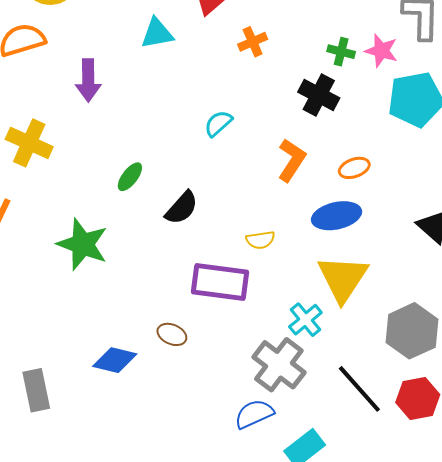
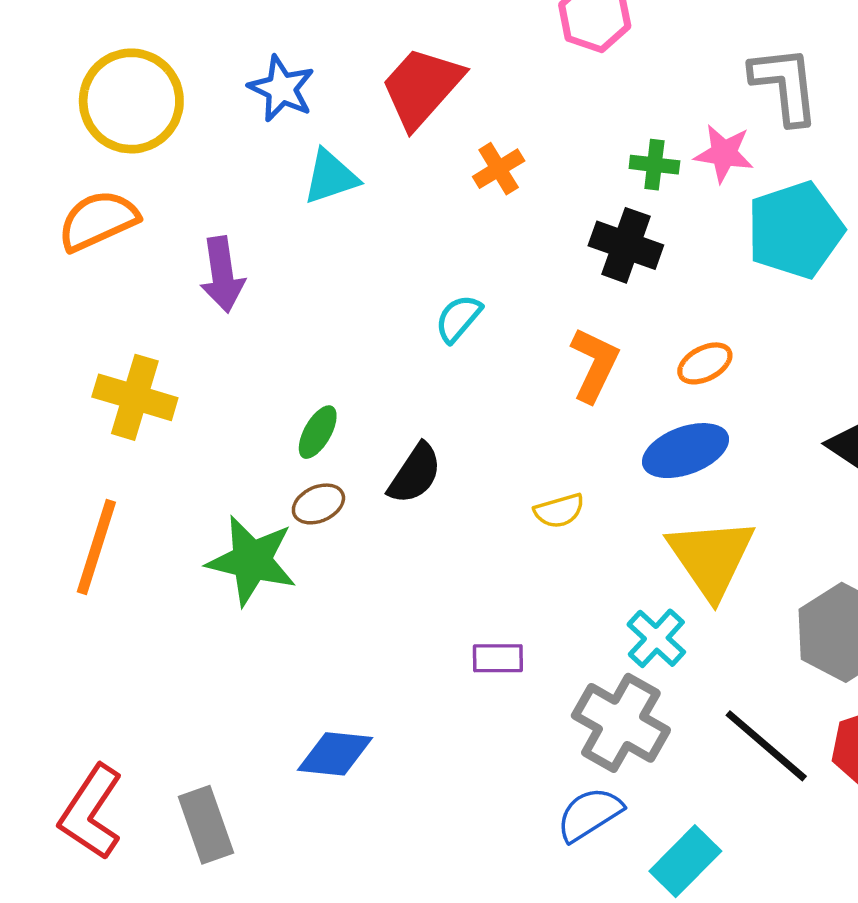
purple rectangle: (220, 282) -> (498, 658), moved, size x0.5
brown ellipse: (172, 334) -> (318, 504), moved, turned -40

